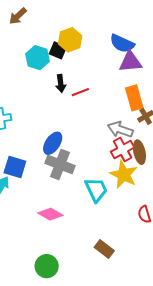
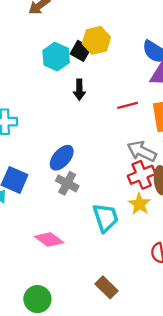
red line: (80, 92) -> (128, 105), moved
gray cross: (60, 164) -> (67, 183), size x0.7
yellow star: (124, 175) -> (139, 204), size x0.7

